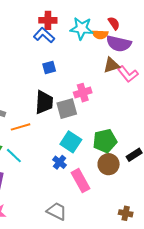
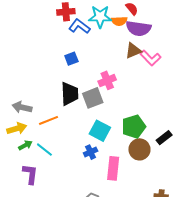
blue L-shape: (44, 35) -> (79, 26), moved
blue cross: (60, 162) -> (91, 152), turned 32
pink rectangle: (80, 181) -> (113, 168), turned 40

